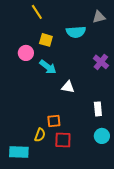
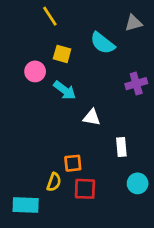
cyan semicircle: (76, 32) -> (102, 43), turned 42
purple cross: (101, 62) -> (136, 84), turned 35
white rectangle: (98, 109) -> (121, 147), moved

